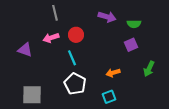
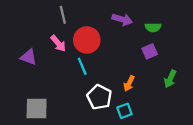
red circle: (76, 35) -> (87, 40), size x1.5
pink arrow: (51, 38) -> (58, 43), turned -112
orange arrow: (113, 73) -> (129, 83), turned -48
white pentagon: (75, 84) -> (99, 97), moved

